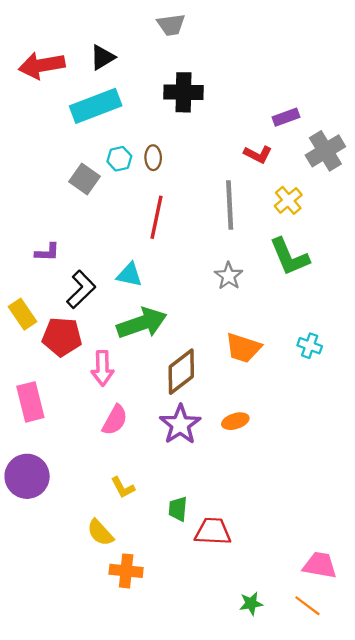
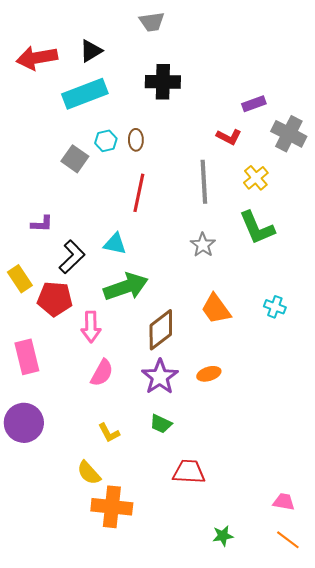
gray cross: (325, 151) -> (289, 134), turned -32
orange trapezoid: (243, 348) -> (216, 309), turned 36
green trapezoid: (178, 509) -> (161, 424), moved, turned -70
pink trapezoid: (320, 565) -> (284, 502), size x0.7
orange cross: (126, 571) -> (112, 507), size x1.4
orange line: (307, 606) -> (288, 540), moved

